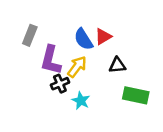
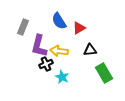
blue semicircle: (83, 39) -> (59, 21), moved
yellow arrow: (77, 67) -> (59, 51), turned -120
green rectangle: (136, 95) -> (104, 73), turned 48

